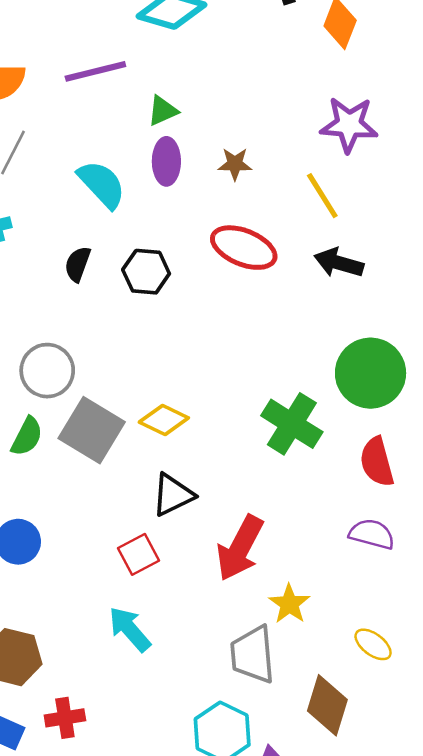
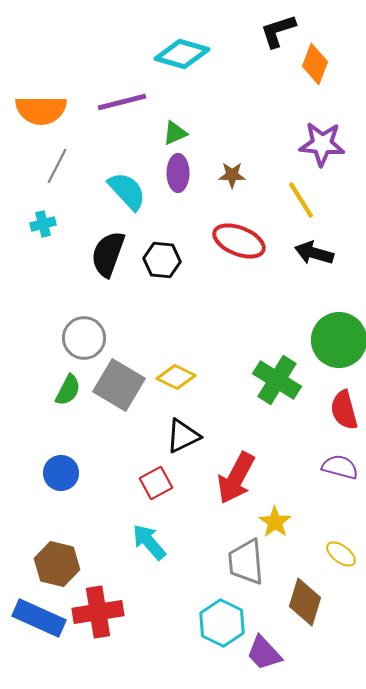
black semicircle: (78, 264) -> (108, 254), size x1.6
red cross: (65, 718) -> (98, 612), size x1.6

